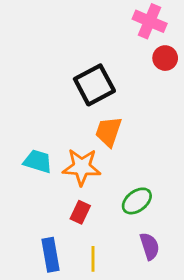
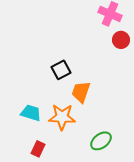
black square: (94, 85) -> (61, 70), moved, size x0.7
red rectangle: (80, 212) -> (38, 149), moved

